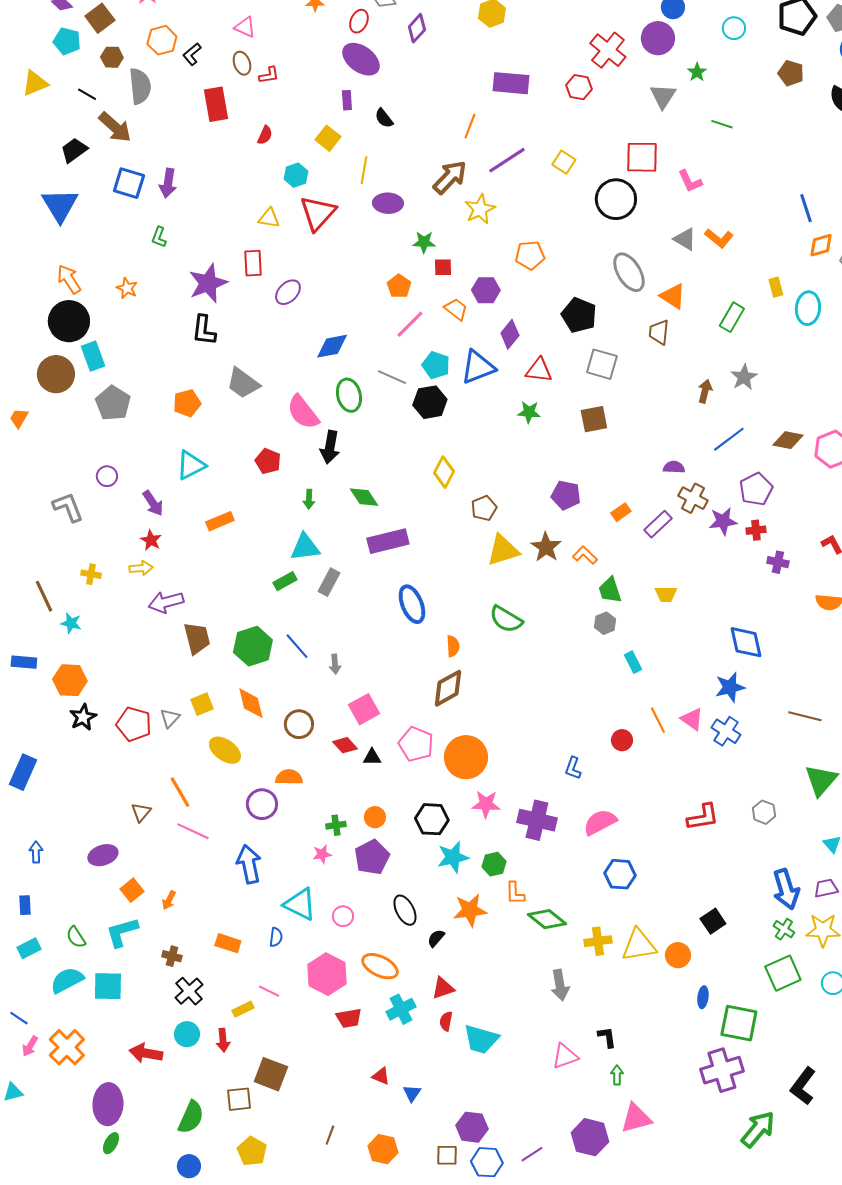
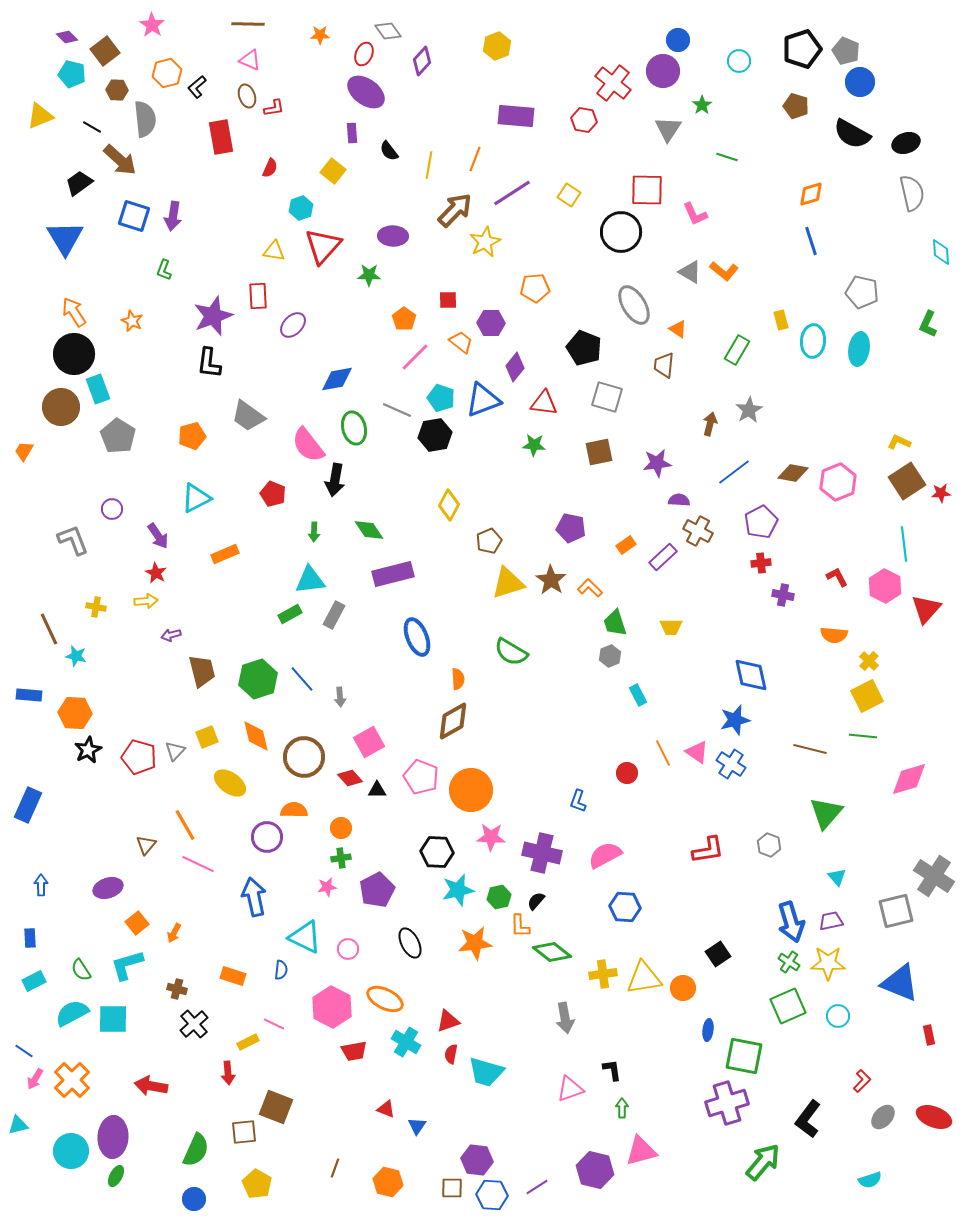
yellow line: (364, 170) -> (429, 165), moved
green star: (424, 242) -> (369, 275), moved
orange diamond: (821, 245) -> (811, 194), moved
orange triangle: (673, 296) -> (678, 329), size x0.7
purple star: (723, 521) -> (657, 463), moved
purple arrow: (166, 602) -> (171, 635), size x0.6
brown circle: (299, 724) -> (304, 757), size x1.4
orange circle: (375, 817) -> (341, 828), moved
black semicircle: (436, 938) -> (536, 901), moved
cyan cross: (401, 1009) -> (406, 1042), turned -32
cyan circle: (187, 1034) -> (71, 1151), moved, size x1.4

